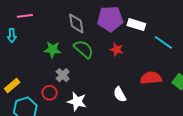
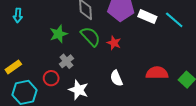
cyan line: (163, 42) -> (174, 20), moved
green star: (52, 50) -> (58, 34), turned -30
red star: (117, 50) -> (114, 43), moved
white semicircle: (120, 94) -> (116, 78), moved

